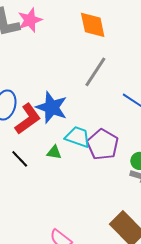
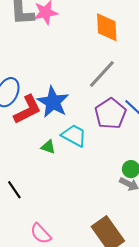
purple pentagon: (103, 145) -> (110, 114), moved
black line: (20, 159) -> (14, 190), moved

